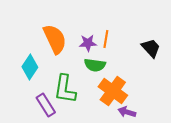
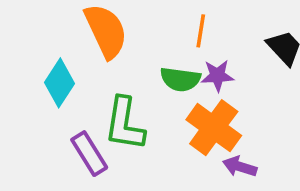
purple star: (88, 43) -> (217, 76), moved

